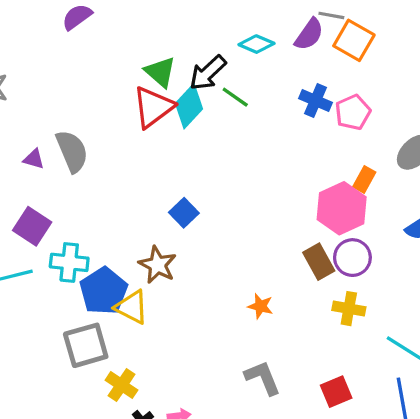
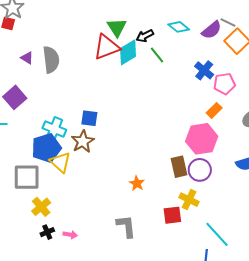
black arrow: (208, 73) -> (145, 36), size x0.7
orange rectangle: (364, 179) -> (214, 110), moved
blue square: (184, 213) -> (89, 118), moved, turned 36
cyan cross: (69, 262) -> (54, 129), moved
red square: (336, 392) -> (172, 215), moved

